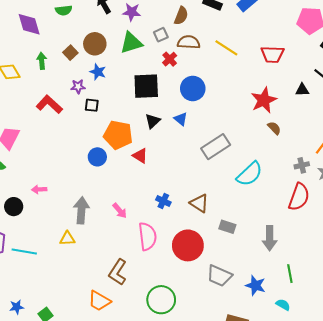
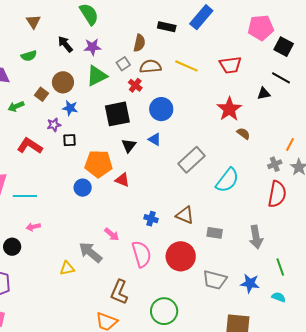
green arrow: (42, 61) -> (16, 106), turned -98
gray arrow: (81, 210) -> (90, 252), moved, turned -45
cyan line: (24, 251) -> (25, 196), moved

